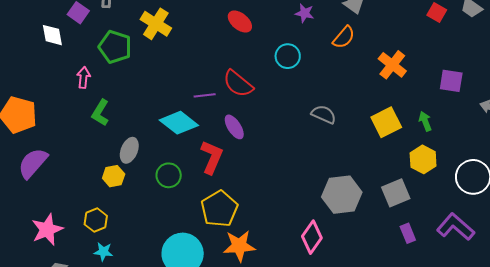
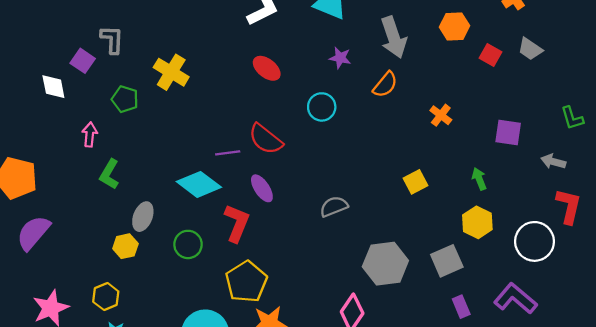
green pentagon: (115, 47) -> (125, 99), size x0.7
orange cross: (392, 65) -> (441, 115), size x0.7
gray semicircle: (324, 114) -> (334, 207), moved, turned -45
yellow square: (386, 122) -> (415, 182), moved, size x0.7

